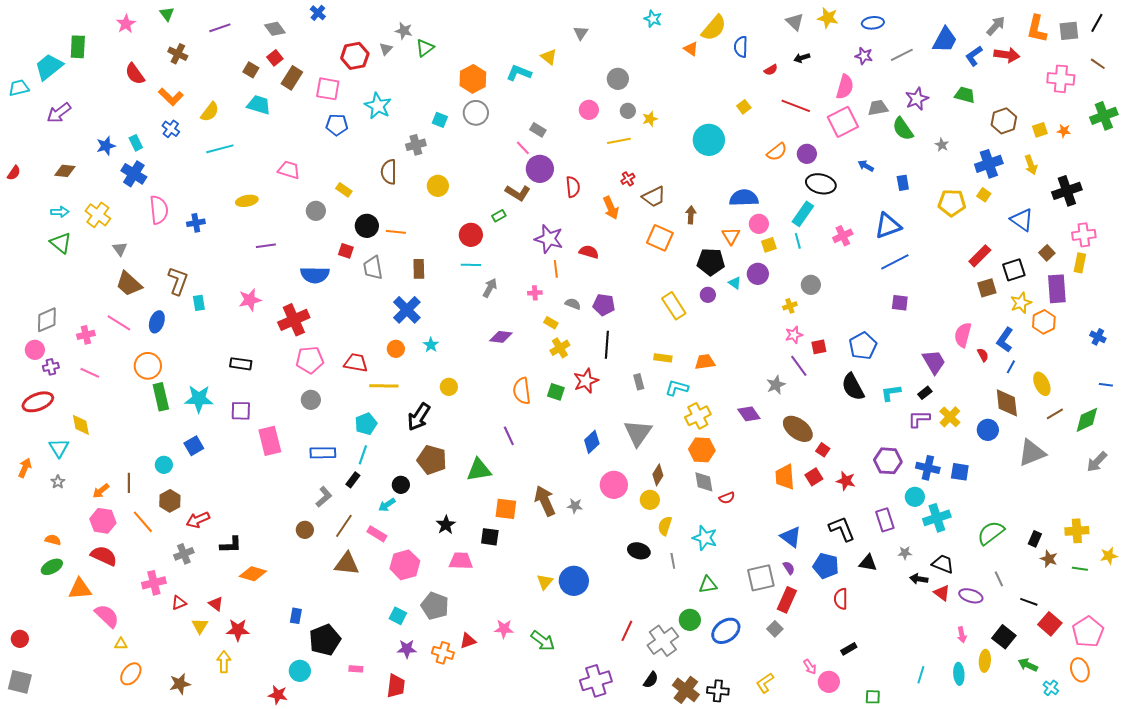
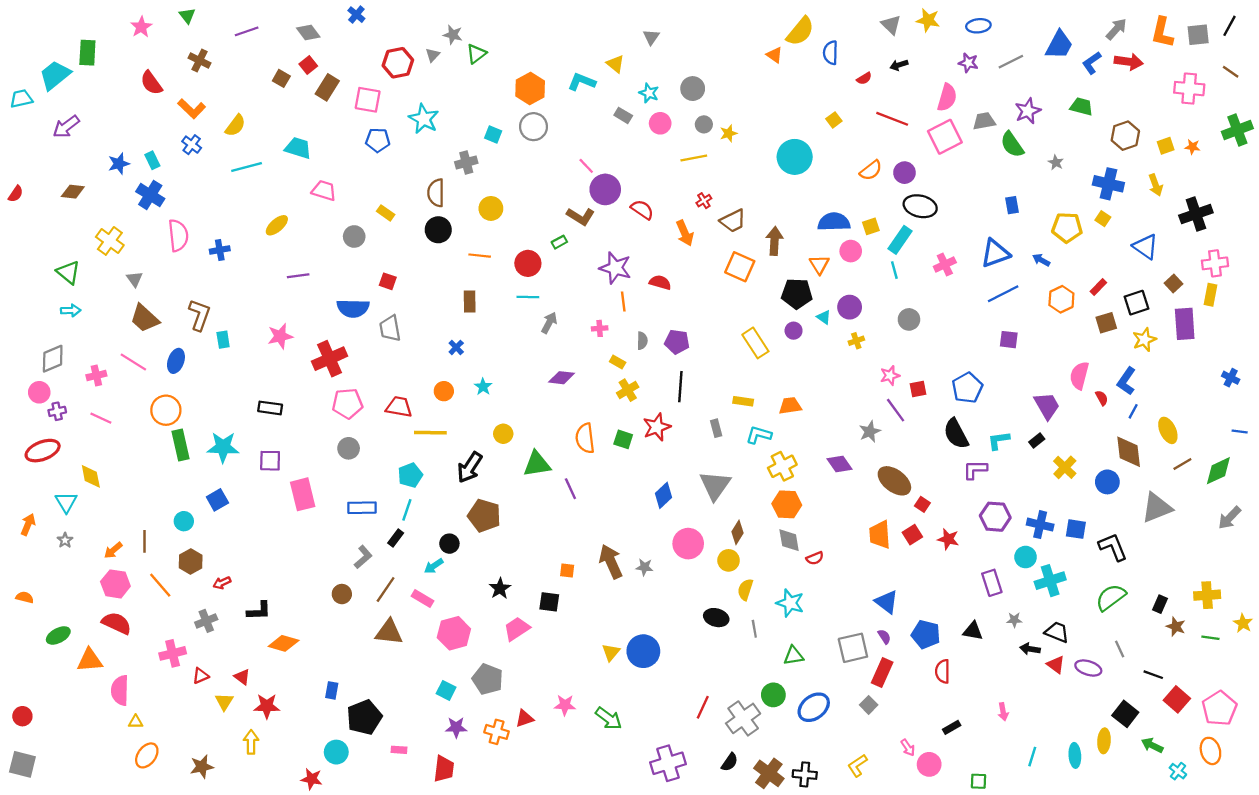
cyan star: (653, 19) -> (649, 93), moved
cyan trapezoid: (259, 105) -> (298, 148), moved
gray rectangle: (538, 130) -> (623, 115), moved
blue cross: (989, 164) -> (1108, 184), turned 32
blue arrow: (866, 166) -> (1041, 260), moved
red semicircle: (573, 187) -> (642, 210), turned -50
yellow ellipse: (247, 201) -> (277, 225), turned -30
cyan arrow: (60, 212) -> (71, 310), moved
brown arrow: (691, 215) -> (774, 241), size x1.4
black circle: (367, 226) -> (438, 230), moved
orange line: (396, 232) -> (480, 256), moved
yellow square: (769, 245) -> (871, 226), moved
red rectangle: (980, 256) -> (1098, 287), size x0.7
gray trapezoid: (373, 268) -> (390, 328), moved
gray semicircle: (573, 304) -> (642, 341), turned 70
yellow cross: (790, 306) -> (856, 341), moved
blue cross: (407, 310) -> (456, 347), size x0.5
orange hexagon: (1044, 322) -> (1061, 299), moved
purple L-shape: (919, 419) -> (975, 470), moved
green triangle: (479, 470) -> (537, 464), moved
orange square: (506, 509) -> (567, 570), size x0.6
red arrow: (198, 520) -> (222, 583), size x0.7
black L-shape: (842, 529) -> (1113, 547), moved
orange semicircle: (53, 540) -> (25, 597), moved
yellow star: (1109, 556) -> (1243, 623), turned -30
pink trapezoid: (461, 561) -> (517, 629), turned -35
pink semicircle: (107, 616) -> (120, 690), turned -132
pink arrow: (962, 635) -> (1003, 712), moved

